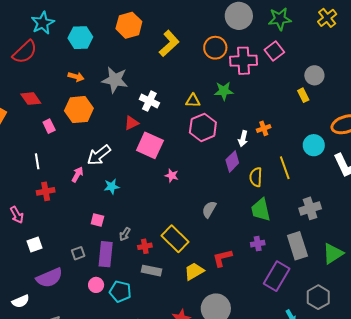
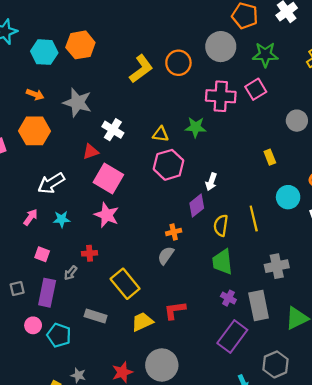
orange hexagon: (129, 25) -> (80, 45), moved
orange circle: (215, 48) -> (178, 63), moved
yellow rectangle: (303, 95) -> (270, 157), moved
orange cross: (264, 128) -> (174, 232), moved
pink arrow: (77, 174) -> (31, 217), moved
pink star: (172, 176) -> (107, 215), moved, size x1.6
purple cross: (258, 244) -> (228, 298), moved, turned 32
red cross: (145, 246) -> (90, 253), moved

